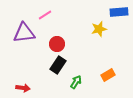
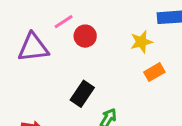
red circle: (57, 44) -> (85, 36), moved
orange rectangle: (108, 75) -> (154, 72), moved

